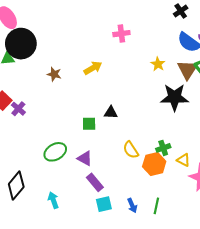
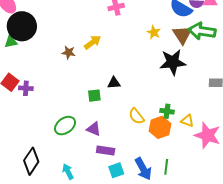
brown star: (54, 74) -> (69, 52), moved
purple cross: (18, 109) -> (26, 88), turned -32
green cross: (163, 148) -> (167, 111), turned 32
purple rectangle: (95, 182) -> (106, 151), turned -36
blue arrow: (132, 205) -> (143, 169), size x1.6

